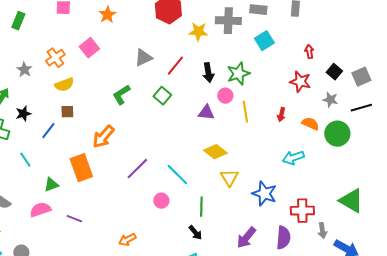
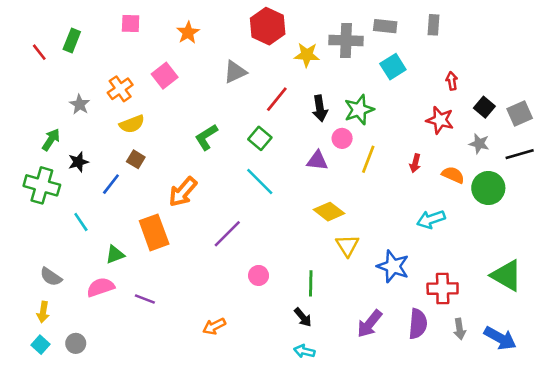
gray triangle: (143, 58) -> (235, 72), moved
brown square: (67, 112) -> (136, 159), turned 32
yellow line: (245, 112) -> (368, 159), turned 30
cyan line: (177, 175) -> (260, 181), moved
gray arrow: (322, 231) -> (460, 329), moved

